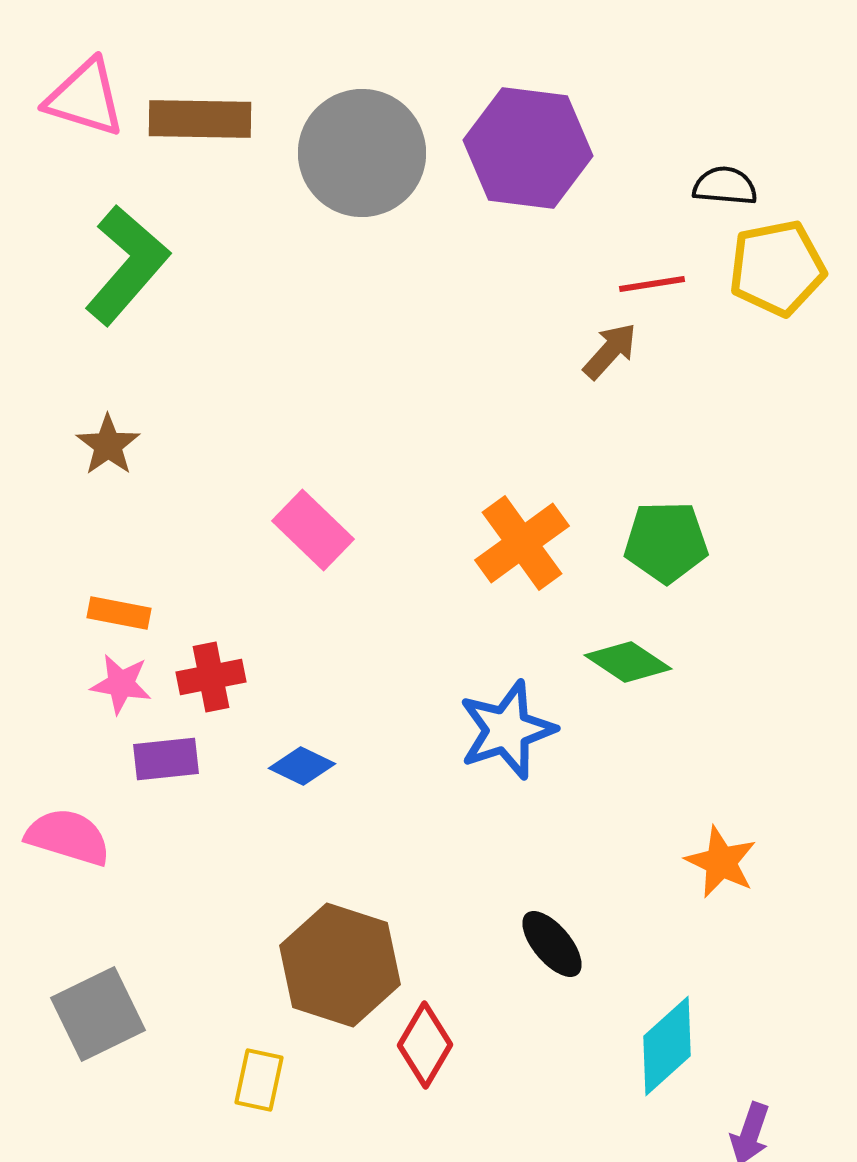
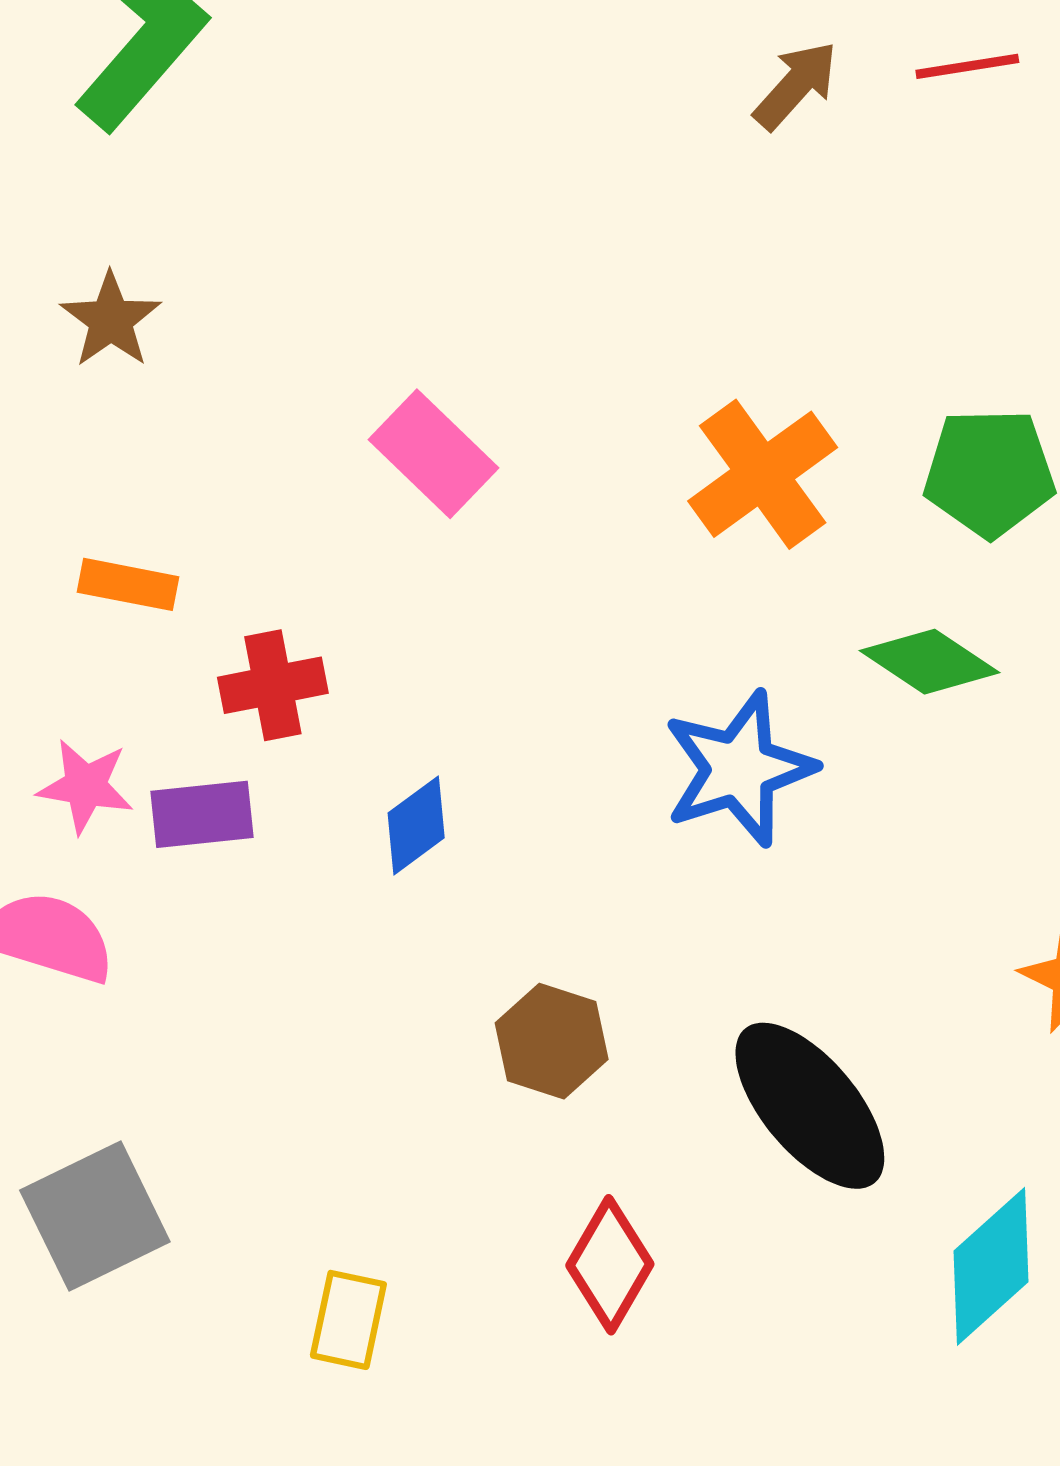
brown arrow: (610, 351) -> (796, 85), moved
pink star: (121, 684) -> (85, 786), moved
blue diamond: (302, 766) -> (416, 825), turned -62
black ellipse: (552, 944) -> (810, 1106), size x1.6
brown hexagon: (340, 965) -> (552, 1041), moved, size x0.6

